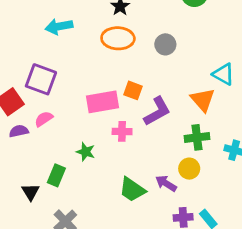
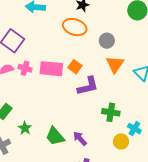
orange triangle: (203, 100) -> (115, 64), moved
pink cross: (122, 131) -> (25, 68), moved
green star: (86, 152) -> (25, 128), moved
yellow circle: (189, 169) -> (121, 141), moved

